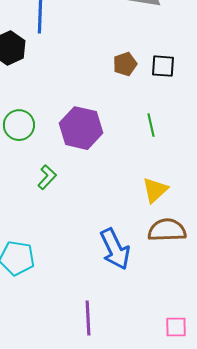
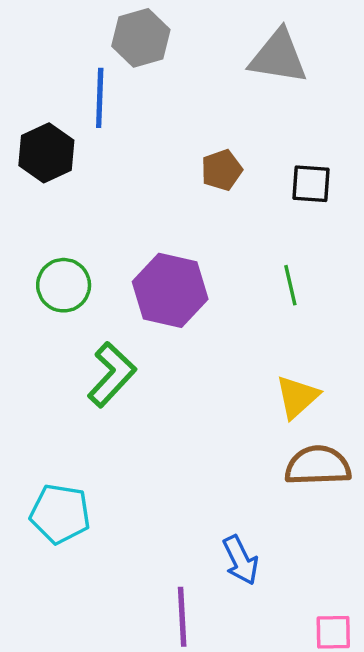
brown pentagon: (125, 64) -> (222, 170), moved
green L-shape: (47, 177) -> (112, 375), size x1.5
blue arrow: (115, 249) -> (241, 560), moved, size x0.7

